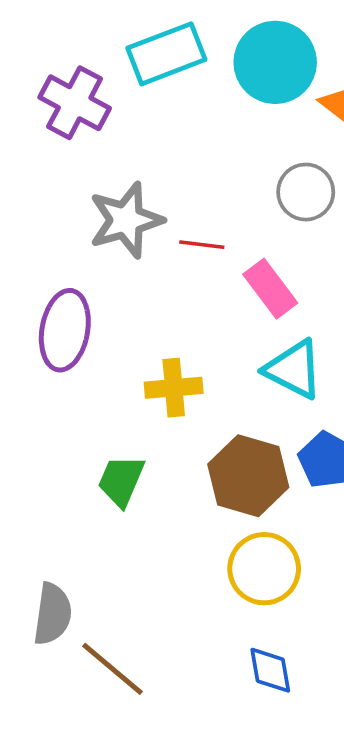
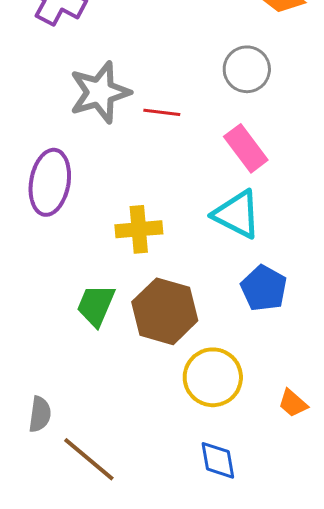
pink rectangle: (270, 289) -> (246, 148), moved
brown hexagon: (248, 476) -> (165, 311), moved
gray semicircle: (53, 614) -> (40, 414), size x0.7

